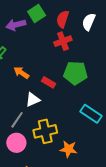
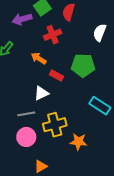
white semicircle: (89, 22) -> (100, 33), moved
red cross: (63, 41) -> (53, 35), moved
orange arrow: (21, 73) -> (39, 58), moved
gray line: (17, 120) -> (26, 114), turned 48

